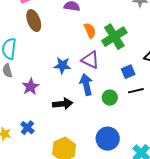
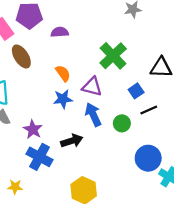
orange semicircle: (90, 31) -> (63, 73), moved
blue cross: (27, 128) -> (39, 157), moved, size x1.6
blue circle: (108, 139) -> (148, 158), moved

